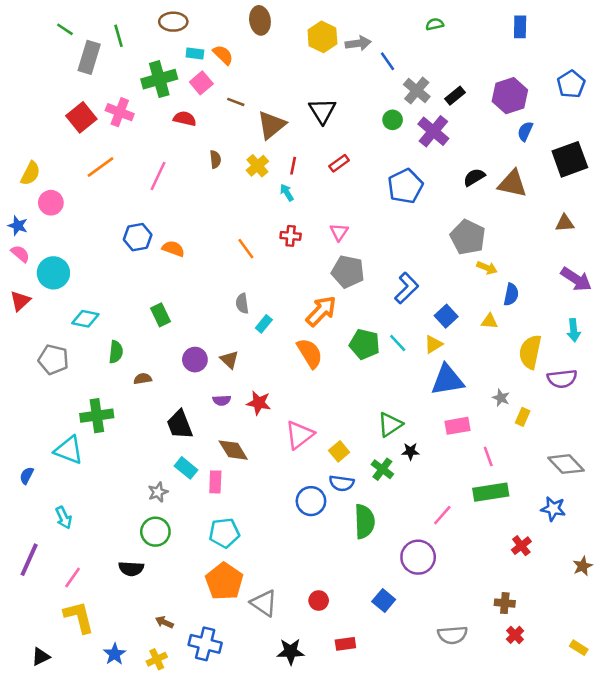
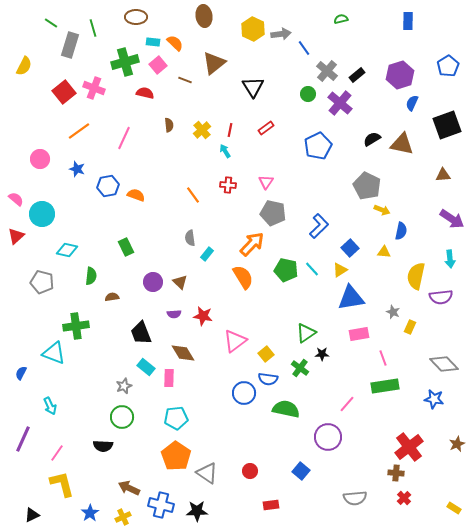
brown triangle: (271, 125) -> (214, 63), moved
yellow semicircle: (30, 173) -> (24, 66), moved
blue star: (18, 226) -> (77, 169), moved
green semicircle: (365, 521) -> (286, 409), turned -76
red cross: (521, 546) -> (409, 447), moved, size x1.8
brown arrow: (164, 622) -> (129, 488), size x1.5
black star: (291, 652) -> (197, 511), moved

